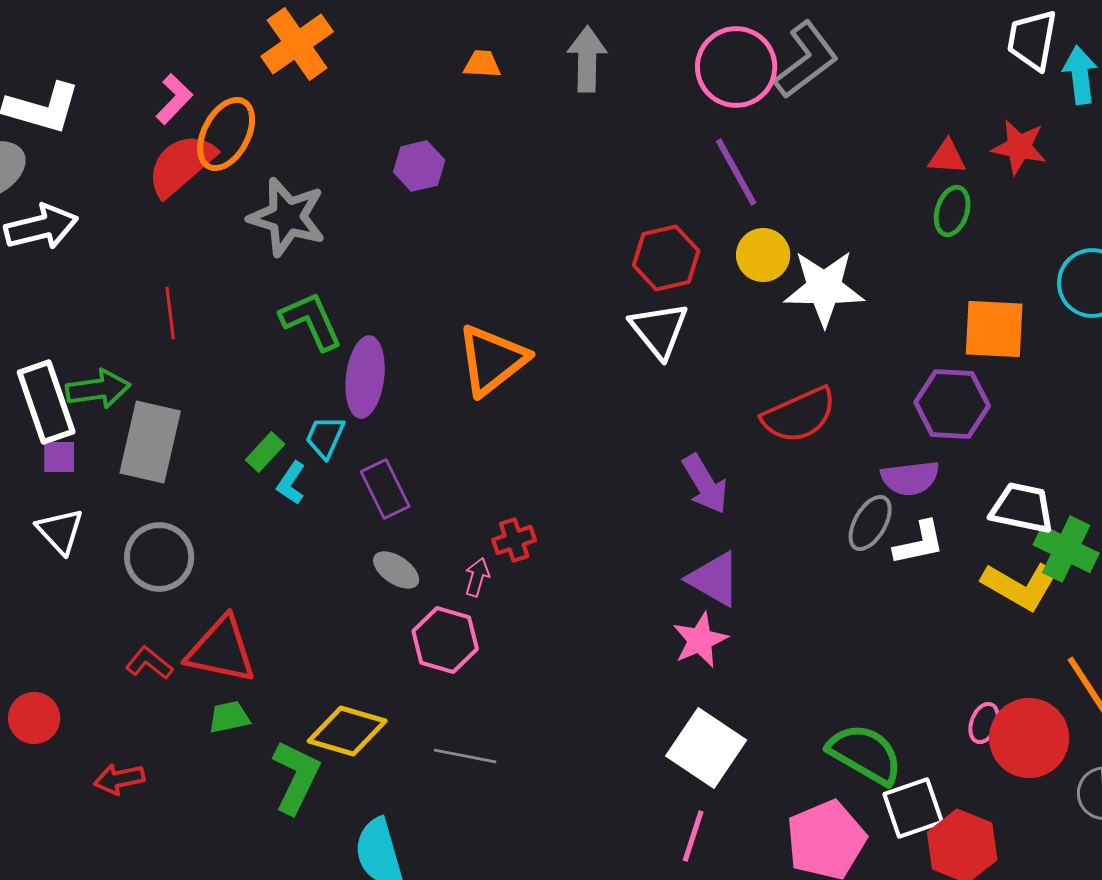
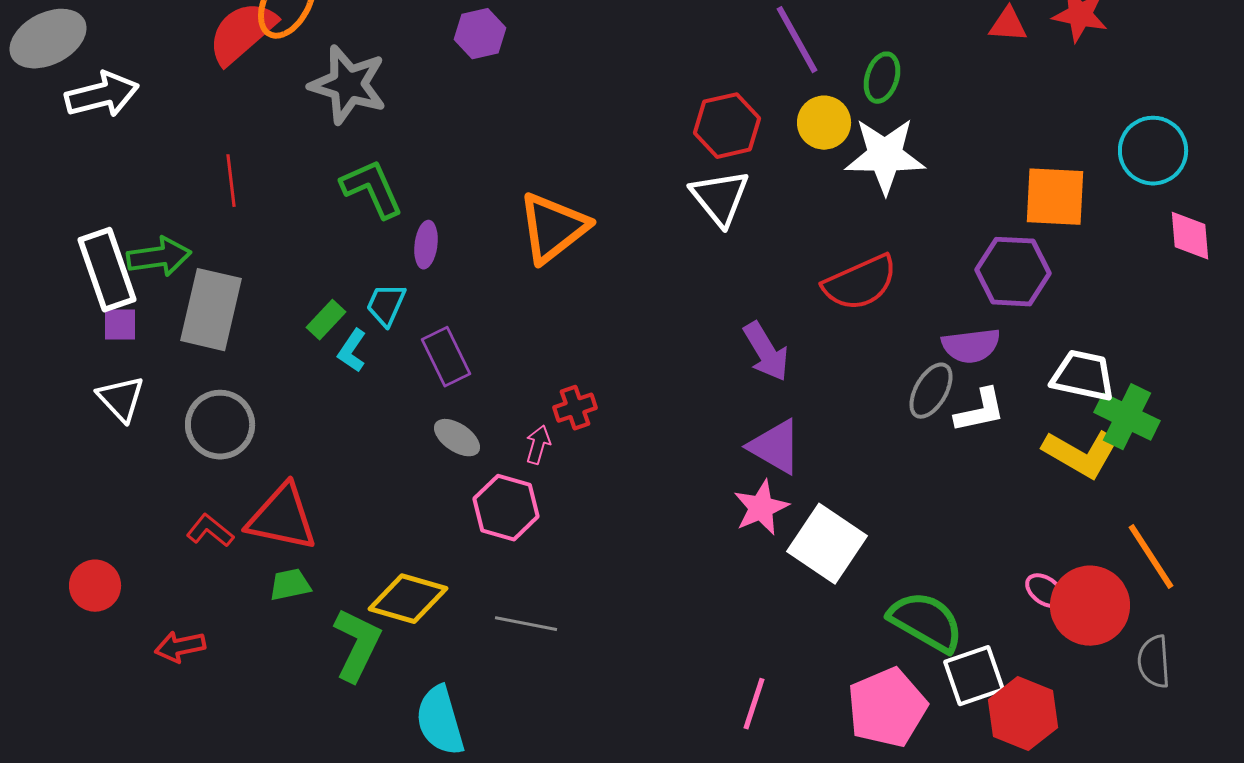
green ellipse: (952, 211) -> (882, 78), moved
purple ellipse: (365, 377) -> (426, 245), size x0.6
pink ellipse: (984, 723) -> (1045, 591), turned -75
white square: (706, 748) -> (827, 544), moved

